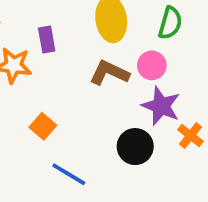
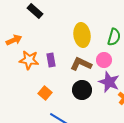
purple rectangle: (47, 40) -> (51, 60), moved
black circle: (135, 147) -> (82, 90), moved

